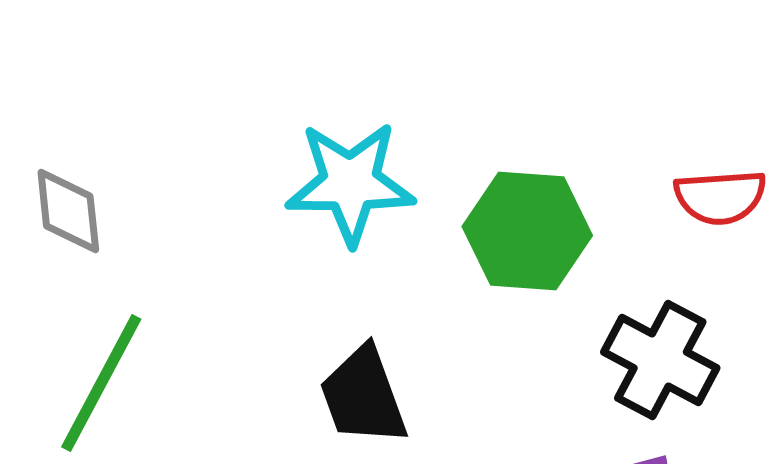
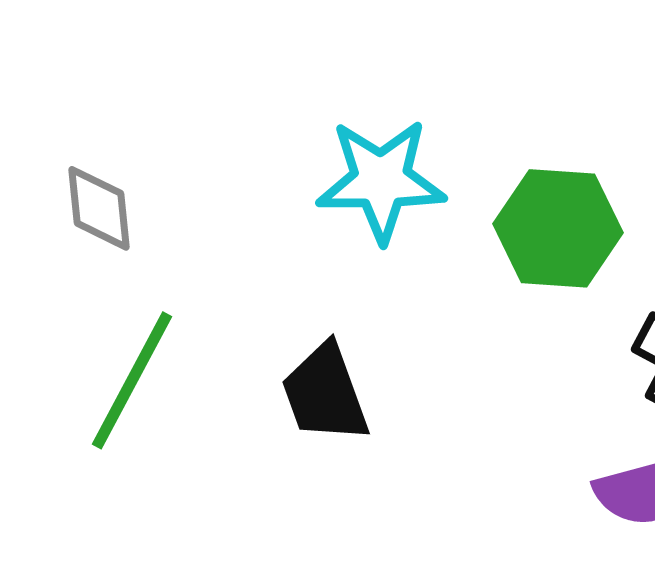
black trapezoid: (363, 396) -> (325, 393), moved

